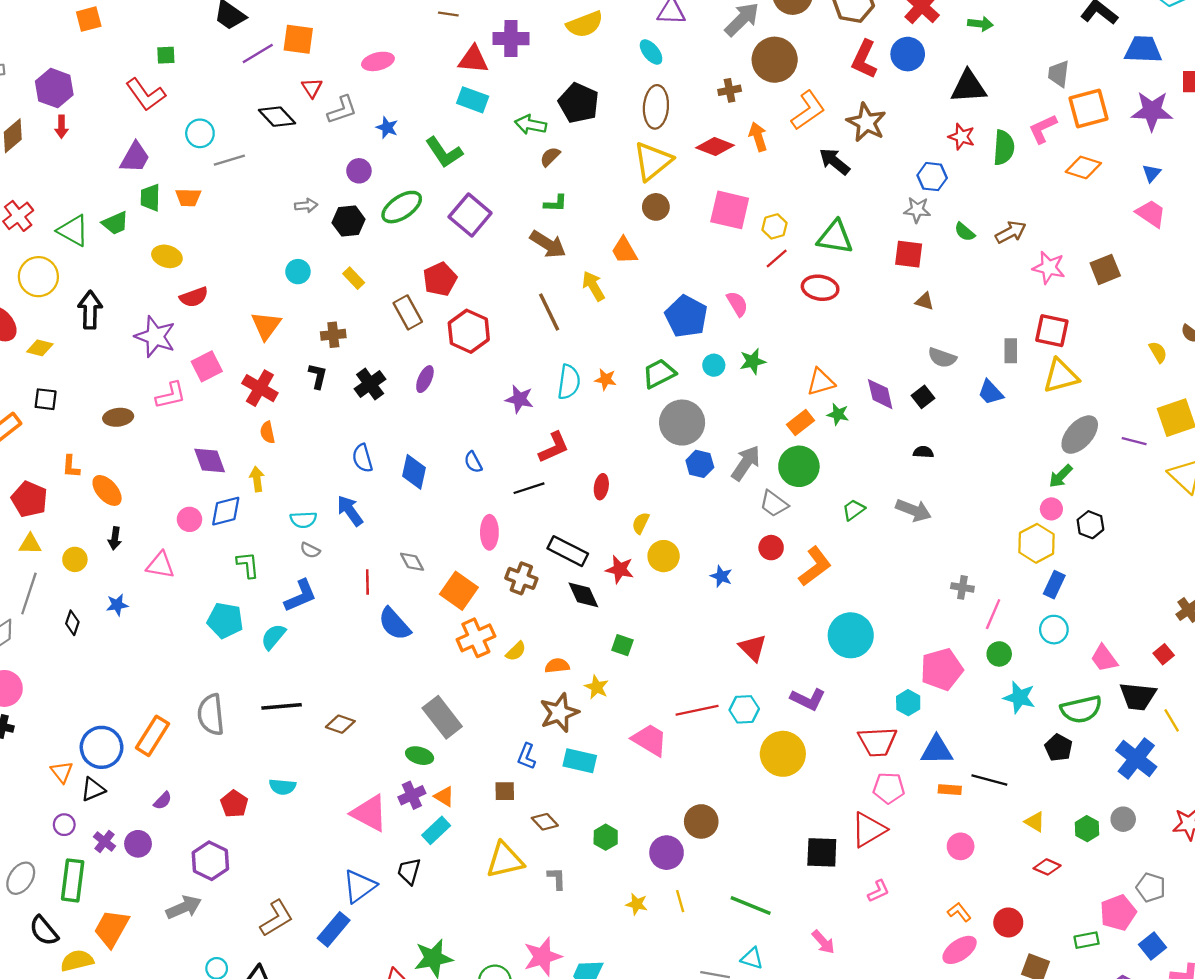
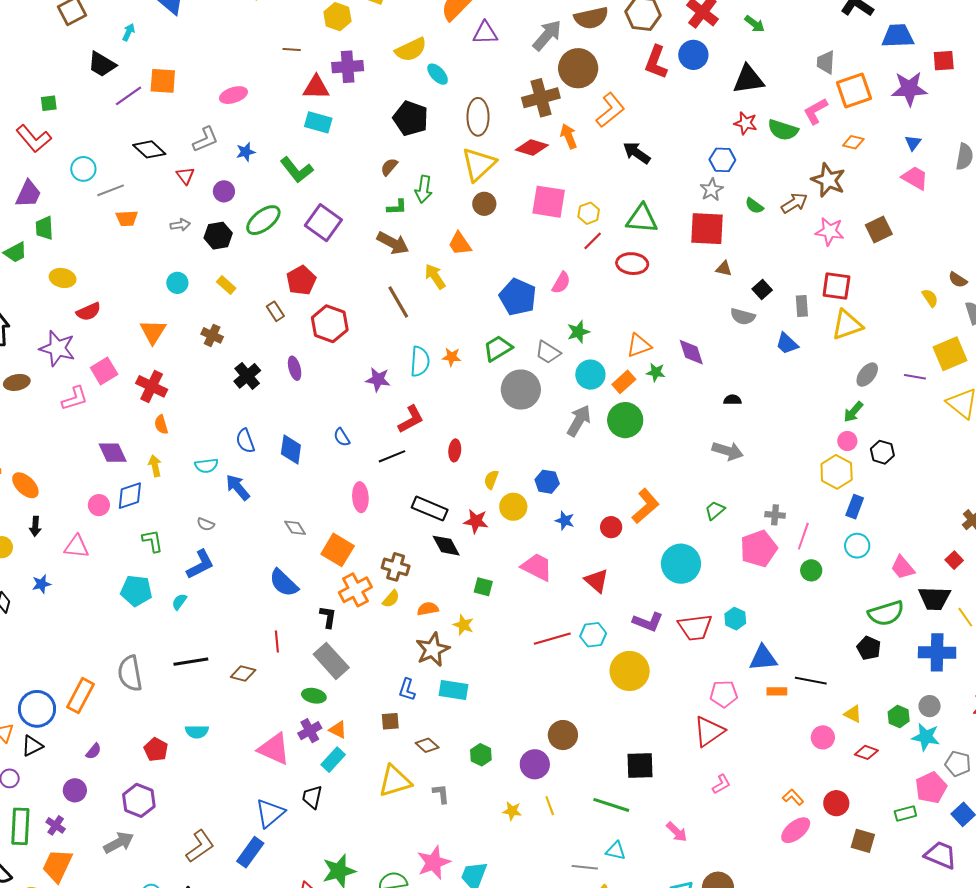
green arrow: (980, 24) -> (755, 24), turned 35
cyan ellipse: (651, 52) -> (438, 74), moved
red triangle: (312, 88) -> (185, 176), moved
brown cross: (730, 90) -> (541, 98), size x1.8
brown star: (866, 122) -> (828, 180), moved
green arrow: (531, 125) -> (424, 189), moved, turned -88
blue star: (387, 128) -> (246, 152), turned -30
green semicircle: (1004, 148) -> (783, 130), turned 108
orange diamond: (1083, 167) -> (853, 142), size x0.7
orange trapezoid: (188, 197) -> (127, 218), moved
gray star: (917, 210) -> (712, 190), turned -30
red square: (909, 254) -> (707, 229), size x1.4
pink semicircle: (737, 304) -> (561, 283), turned 65
brown rectangle: (408, 312) -> (275, 311), size x0.7
brown cross: (333, 335) -> (212, 335), turned 35
cyan circle: (714, 365) -> (590, 375), moved, size x1.5
black L-shape: (318, 376) -> (328, 617), moved
purple ellipse: (425, 379) -> (295, 368), turned -35
black square: (923, 397) -> (762, 290), moved
brown ellipse: (118, 417) -> (17, 382), moved
gray ellipse: (1080, 435) -> (867, 375), size x0.7
blue hexagon: (700, 464) -> (547, 482), moved
gray trapezoid: (774, 504) -> (548, 352), moved
green trapezoid: (854, 510) -> (715, 510), moved
cyan semicircle: (303, 520) -> (206, 466), moved
red circle: (771, 548) -> (611, 527), moved
brown cross: (521, 578) -> (396, 567), moved
red line: (367, 582) -> (277, 641), moved
cyan semicircle: (273, 637) -> (179, 602), size x0.7
pink pentagon: (942, 669) -> (759, 549), moved
cyan star: (1019, 697) -> (926, 737), moved
pink trapezoid: (650, 740) -> (537, 567), moved
red trapezoid: (877, 742) -> (695, 627), moved
blue cross: (1136, 758) -> (937, 652), turned -33
purple cross: (104, 841) -> (56, 825), moved
pink circle: (961, 846) -> (823, 737), moved
black square: (822, 852) -> (640, 765), moved

